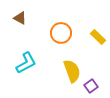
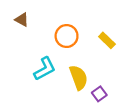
cyan L-shape: (26, 63) -> (45, 69), moved

